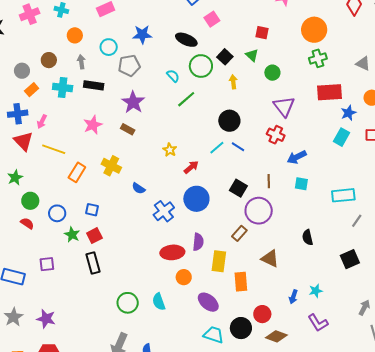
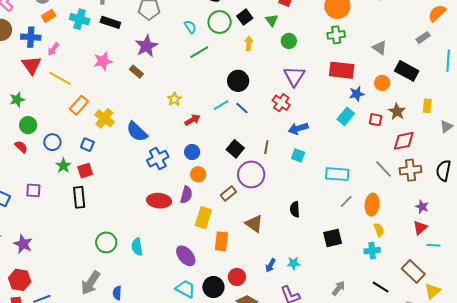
yellow cross: (111, 166) -> (104, 118), moved
blue semicircle: (139, 188) -> (137, 132), size x1.6
blue circle: (196, 199) -> (192, 152), size x0.6
orange circle: (184, 277) -> (198, 174), moved

